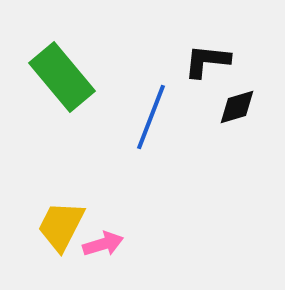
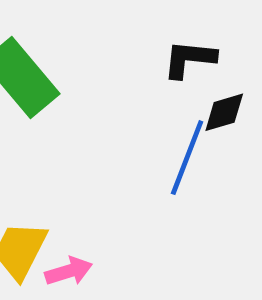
blue line: (151, 117) -> (187, 158), moved

